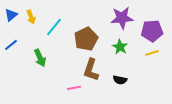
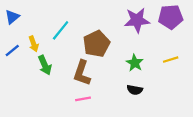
yellow arrow: (31, 17) -> (34, 44), moved
purple pentagon: (152, 31) -> (171, 17), moved
green star: (120, 47) -> (135, 63), moved
brown L-shape: (91, 70) -> (82, 73), moved

